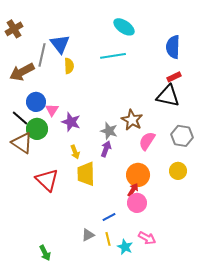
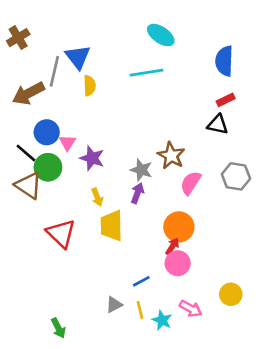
black triangle: (168, 96) -> (218, 124), size x0.7
yellow circle: (178, 171) -> (231, 294), moved

